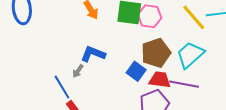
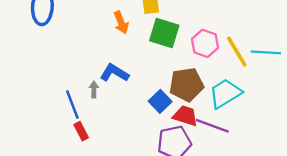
pink hexagon: (150, 16) -> (205, 43), moved
gray arrow: (78, 71) -> (94, 89), turned 136

